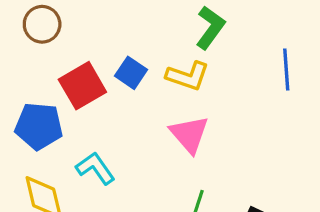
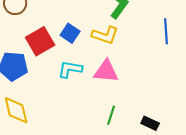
pink triangle: (189, 134) -> (106, 71), turned -44
cyan L-shape: (95, 168) -> (70, 69), moved, turned -45

